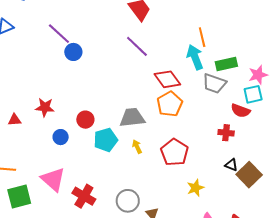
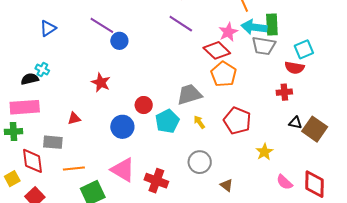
cyan arrow: (195, 57) -> (254, 27), moved, turned -50
green rectangle: (226, 64) -> (272, 24), turned -70
pink star: (258, 75) -> (228, 32), moved
red star: (45, 107) -> (101, 82), moved, turned 30
blue circle: (61, 137) -> (122, 127), size x1.5
gray circle: (128, 201) -> (200, 162), moved

